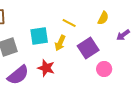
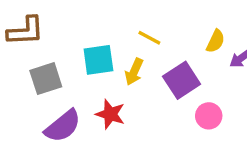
yellow semicircle: (103, 18) -> (216, 41), moved

